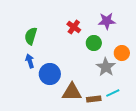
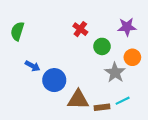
purple star: (107, 21) -> (127, 27), moved
green semicircle: (31, 36) -> (17, 31), moved
blue arrow: (30, 61) -> (33, 66), turned 136

